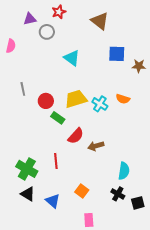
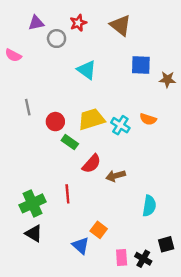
red star: (59, 12) -> (78, 23), moved
pink semicircle: (11, 46) -> (13, 55), turned 104
green cross: (27, 169) -> (32, 203), turned 35
black cross: (118, 194) -> (143, 259), moved
blue triangle: (53, 201) -> (81, 246), moved
pink rectangle: (89, 220) -> (122, 258), moved

